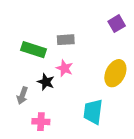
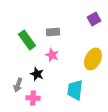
green rectangle: (33, 50) -> (27, 40), turned 36
black star: (46, 82) -> (37, 74), moved
gray arrow: (22, 96) -> (18, 85), moved

